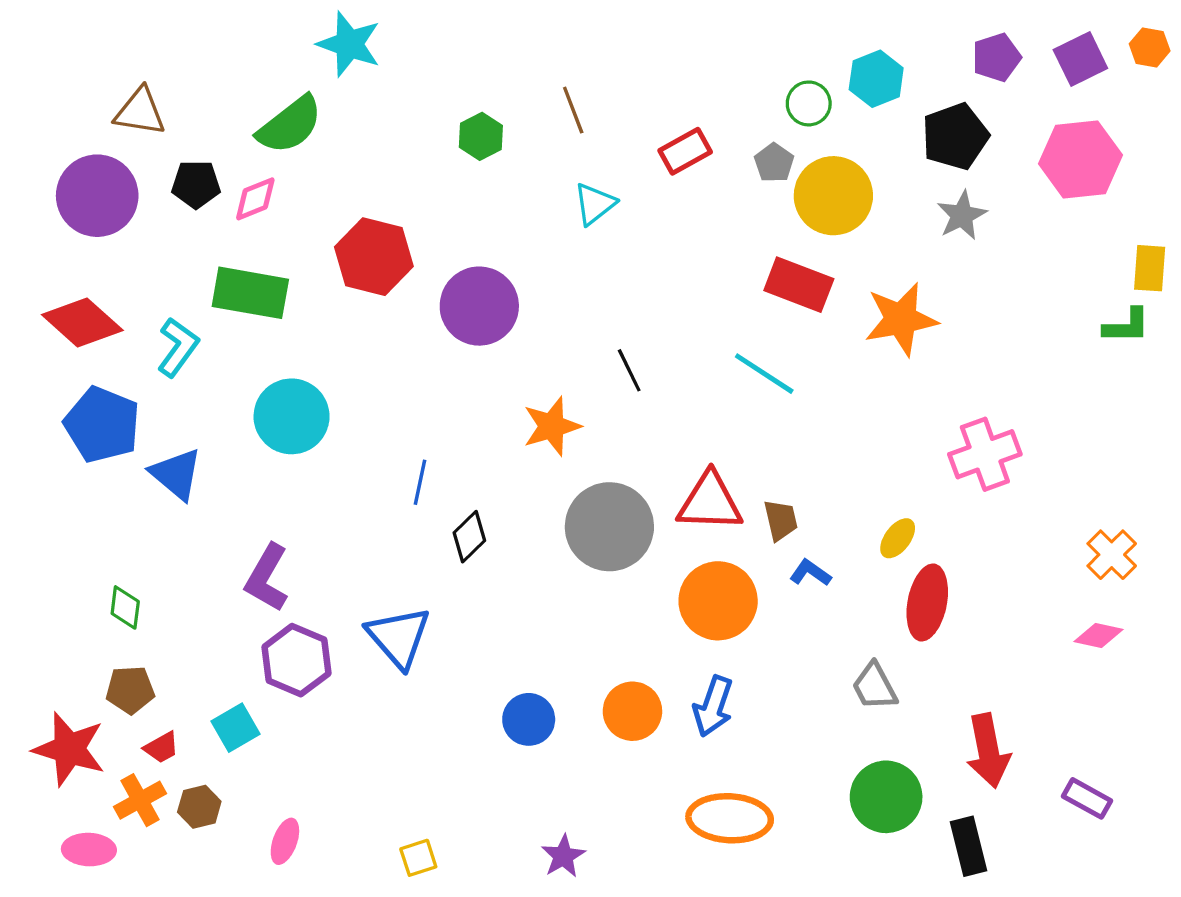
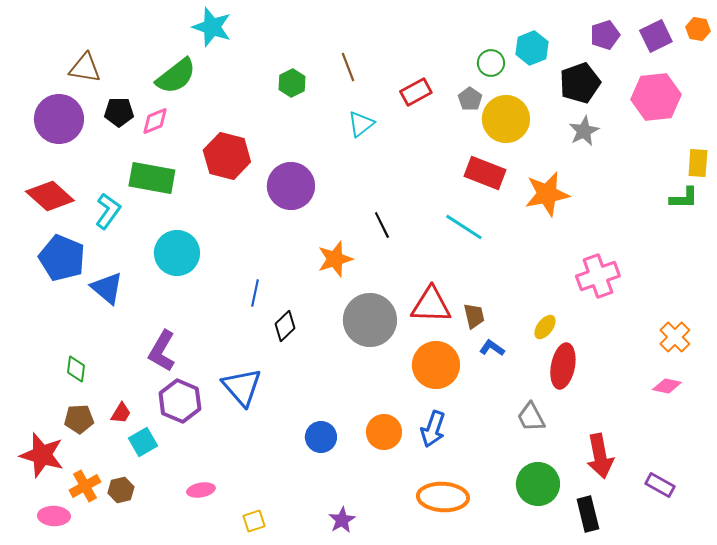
red trapezoid: (161, 747) -> (121, 413), moved, turned -30
pink ellipse: (285, 841) -> (201, 490), moved, turned 60

